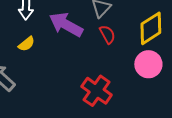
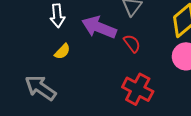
red semicircle: (107, 34) -> (132, 43), moved

